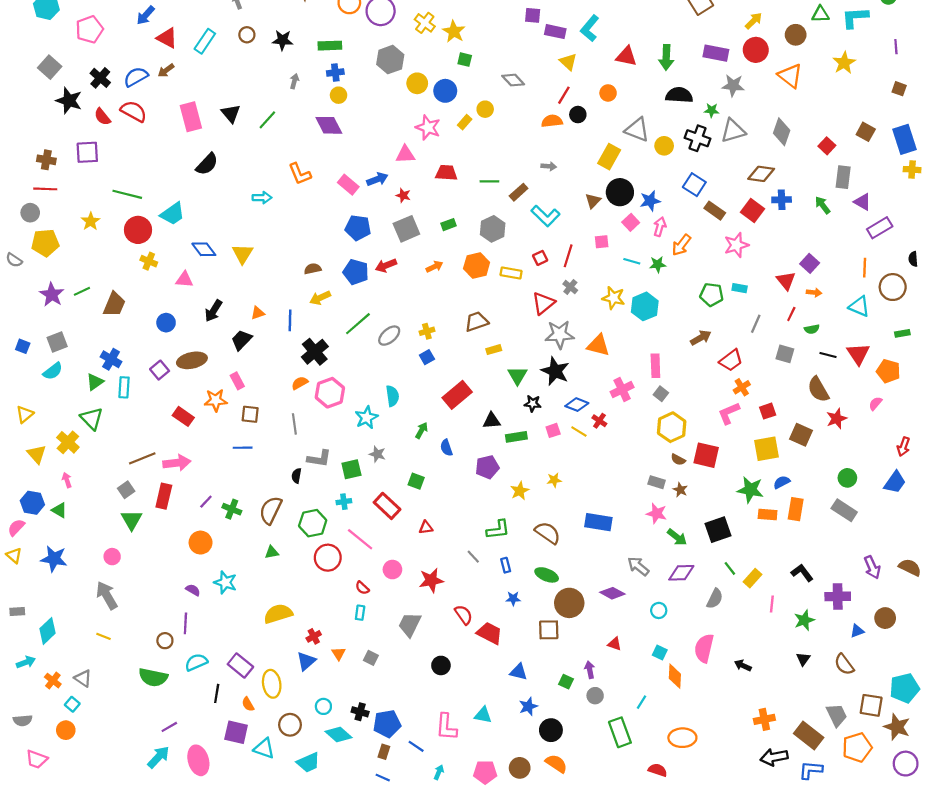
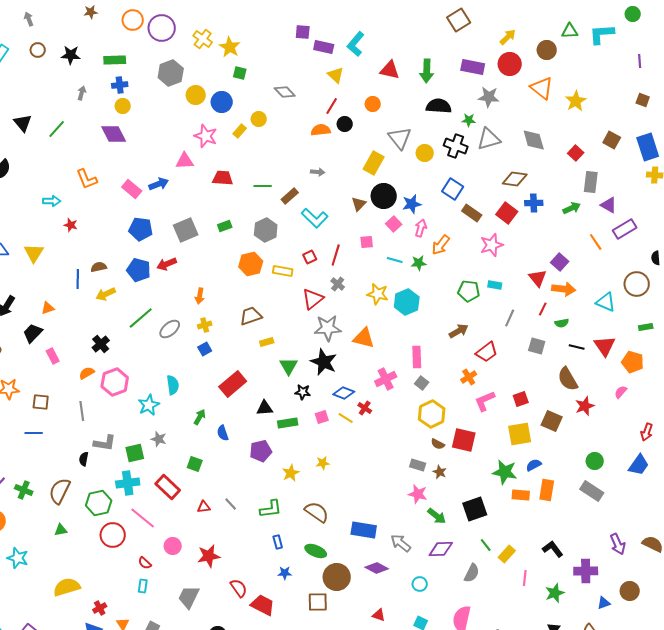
yellow star: (844, 63) -> (576, 101), moved
gray triangle: (637, 130) -> (400, 138), turned 30
gray diamond: (782, 132) -> (534, 140), turned -35
red star: (403, 195) -> (71, 225), moved
green arrow: (823, 205) -> (572, 208), turned 102
orange arrow: (434, 267) -> (200, 296), moved, turned 126
orange line: (865, 268) -> (596, 242), moved, turned -36
orange arrow: (814, 292) -> (564, 289), size x1.6
blue line: (290, 320) -> (78, 279), moved
black cross: (315, 352) -> (101, 344), size x0.7
pink rectangle: (237, 381) -> (53, 356), moved
orange cross: (742, 387) -> (469, 377), moved
cyan cross: (344, 502) -> (128, 483), size x1.6
blue rectangle: (598, 522) -> (364, 530), moved
gray line: (473, 557) -> (231, 504), moved

